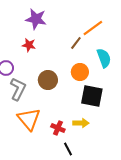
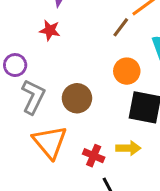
brown circle: (48, 80) -> (77, 98), moved

